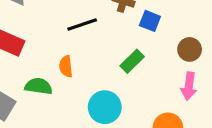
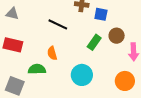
black line: (82, 24) -> (58, 24), turned 54
brown circle: (190, 49) -> (117, 36), moved

